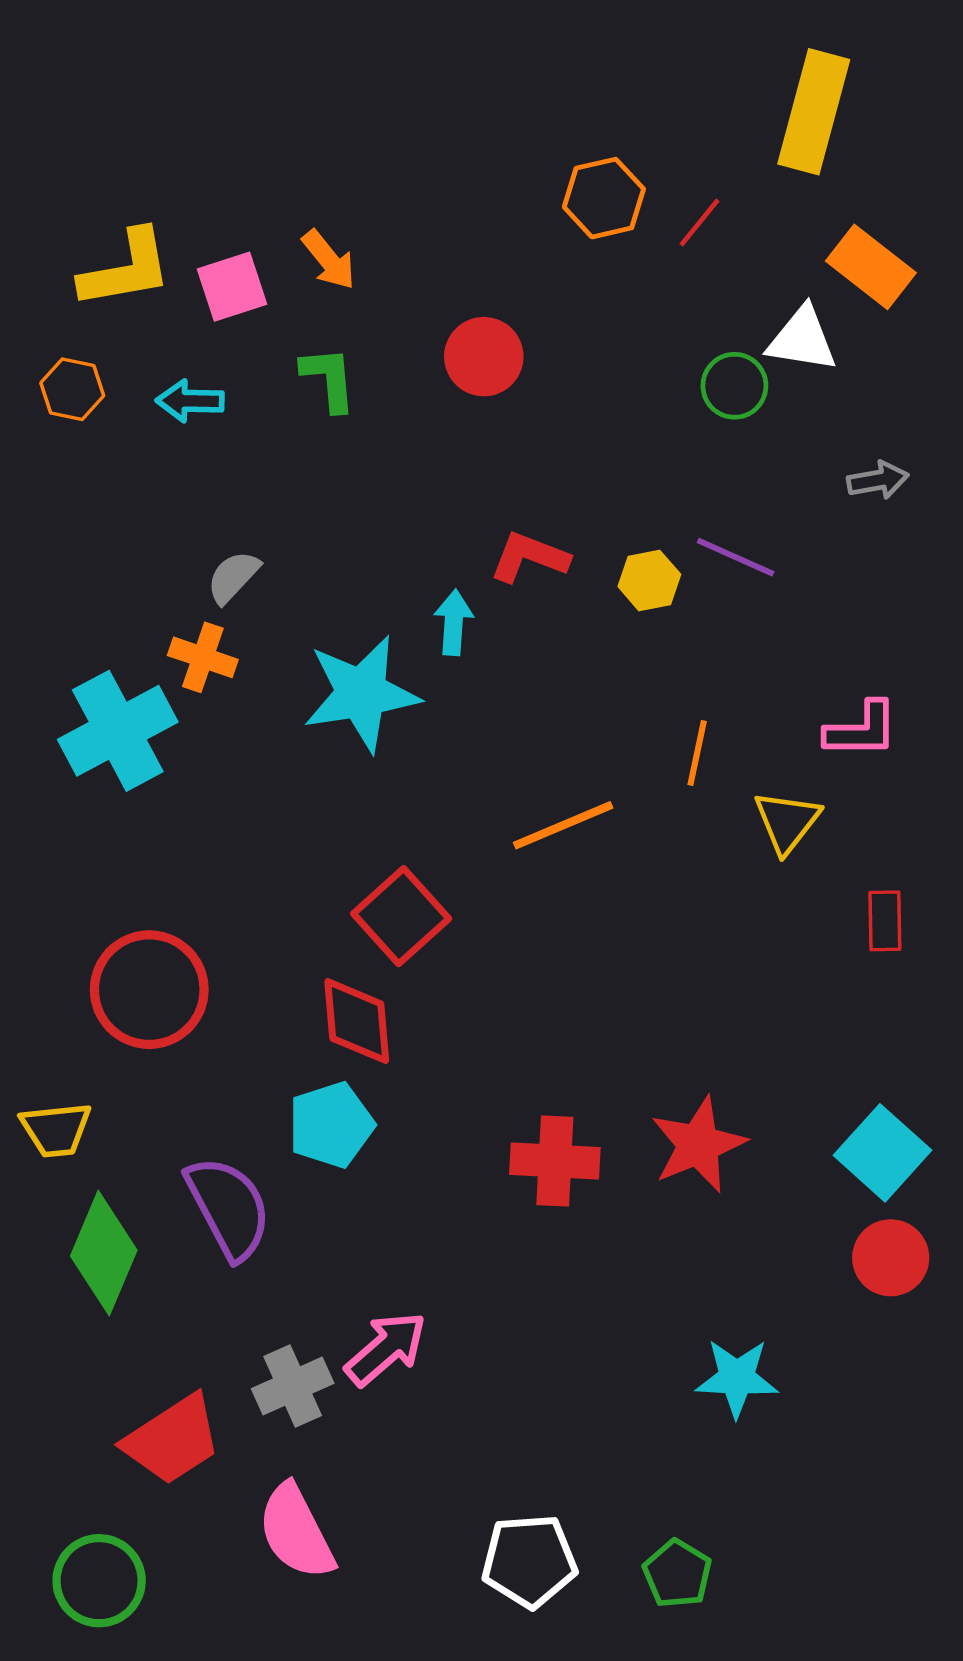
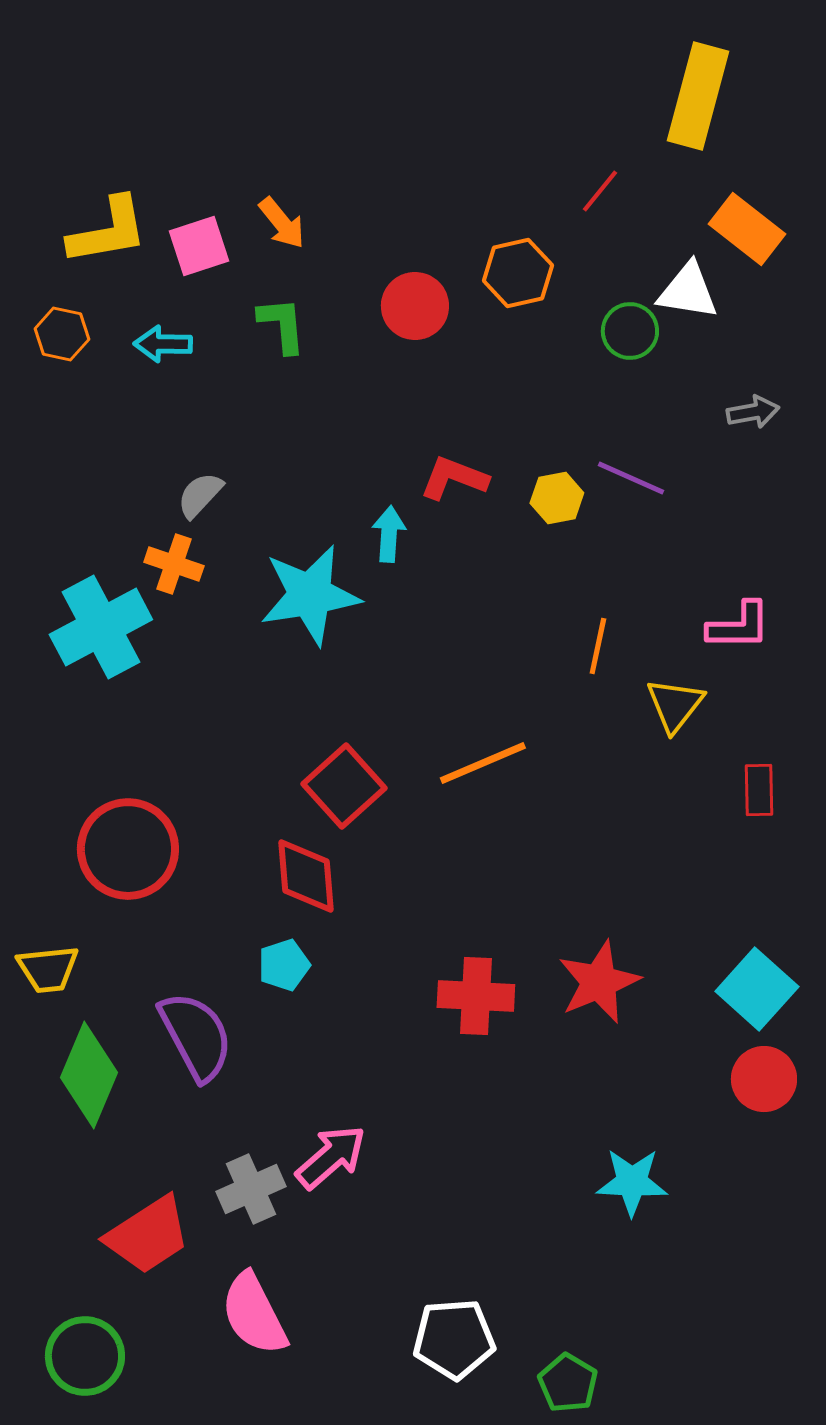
orange hexagon: (604, 198) -> (518, 273), moved
orange line: (563, 825) -> (483, 763), moved
cyan pentagon: (331, 1125) -> (284, 965), size x0.7
green pentagon: (677, 1574) -> (568, 1383), moved

